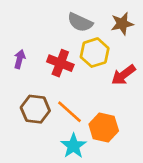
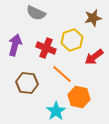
gray semicircle: (80, 22) -> (36, 13), moved
purple arrow: (20, 59) -> (15, 45), size x1.5
orange line: (70, 112) -> (62, 74), moved

